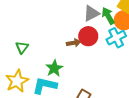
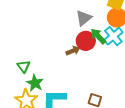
green arrow: (108, 16) -> (98, 36), moved
green star: (54, 68) -> (35, 83), moved

